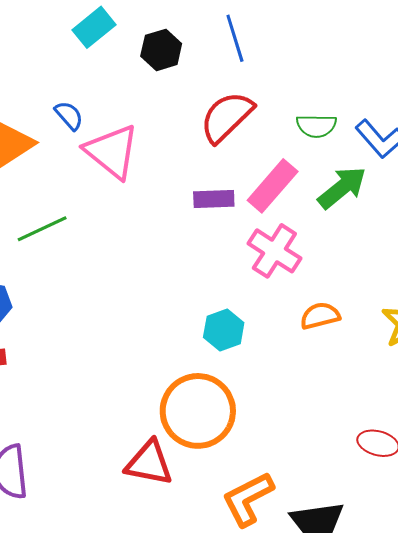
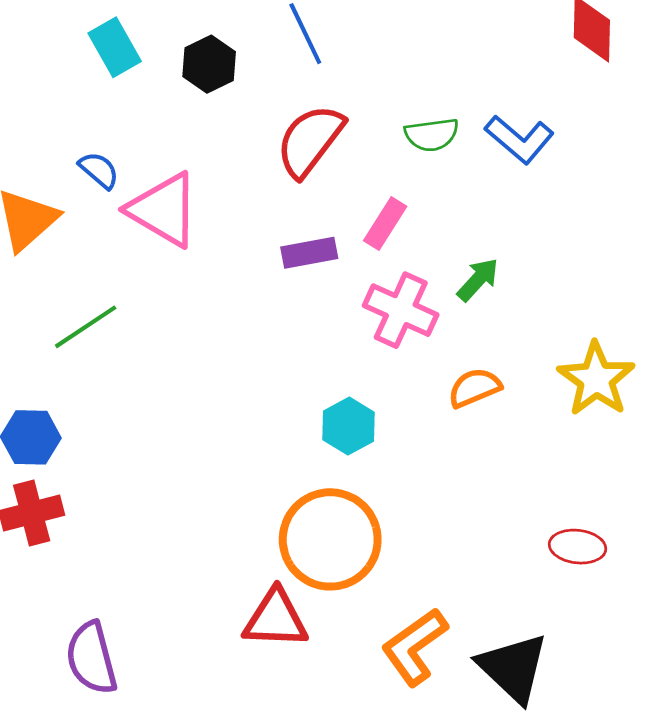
cyan rectangle: (94, 27) -> (115, 47), turned -72
pink rectangle: (273, 186) -> (385, 224), size x0.7
green arrow: (342, 188) -> (478, 280), moved, size x0.7

